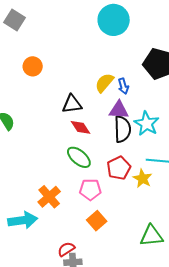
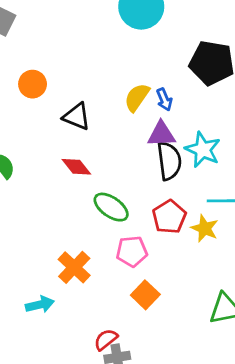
black triangle: (72, 104) -> (77, 116), moved, turned 35
red diamond: (80, 127) -> (76, 167), moved
cyan arrow: (23, 220) -> (40, 305), size x0.7

